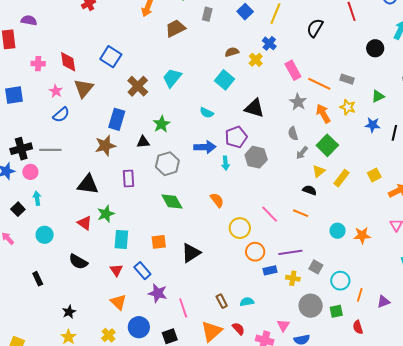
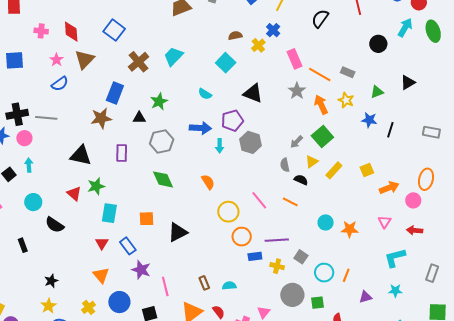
gray semicircle: (293, 134) -> (285, 165), moved
black semicircle: (78, 262) -> (55, 225), moved
orange line: (360, 295) -> (346, 275), moved

